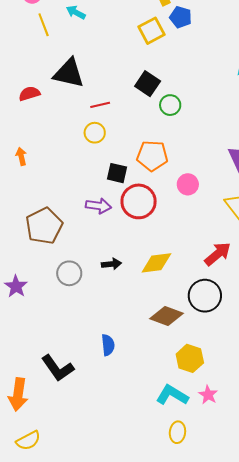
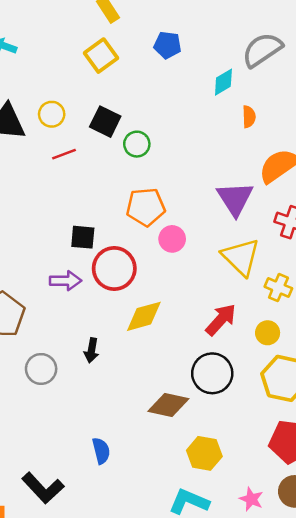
blue pentagon: (181, 17) -> (167, 45), moved
red line: (100, 105) -> (64, 154), moved
yellow circle: (95, 133) -> (52, 114), moved
orange pentagon: (152, 156) -> (146, 207), moved
yellow diamond: (156, 263) -> (144, 316), moved
black arrow: (111, 264) -> (92, 350), turned 114
pink star: (208, 395) -> (251, 499), moved

